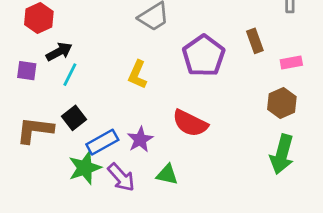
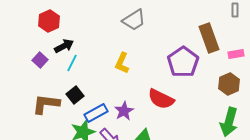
brown rectangle: (255, 41) -> (209, 38), size x1.6
purple pentagon: (204, 56) -> (183, 62), moved
purple square: (27, 71) -> (40, 60), turned 35

